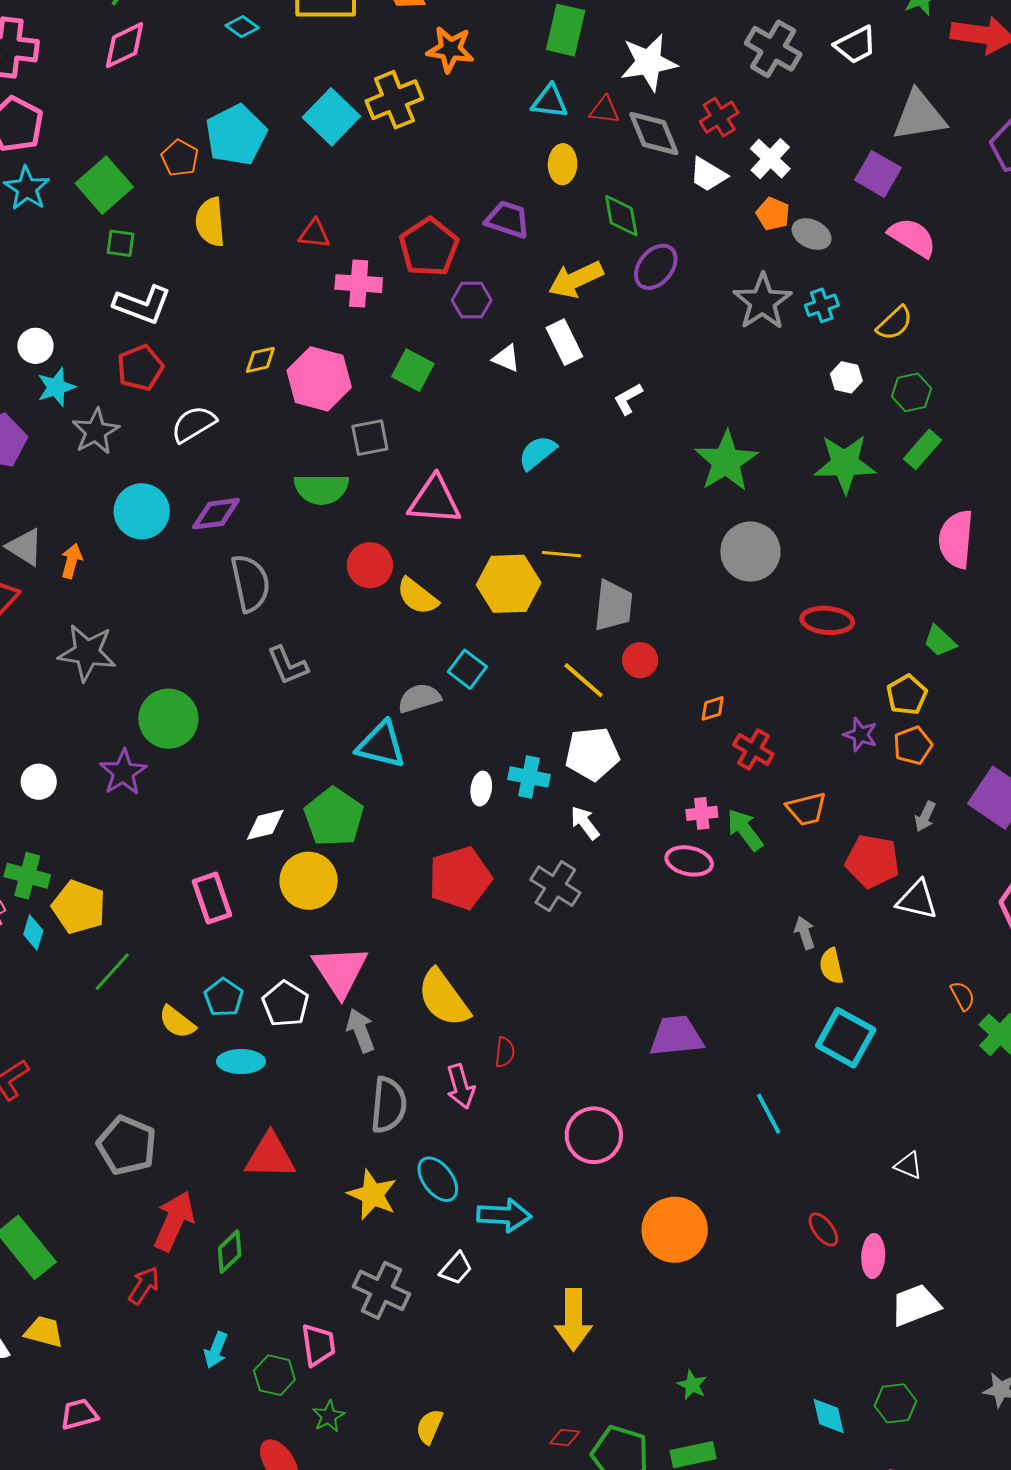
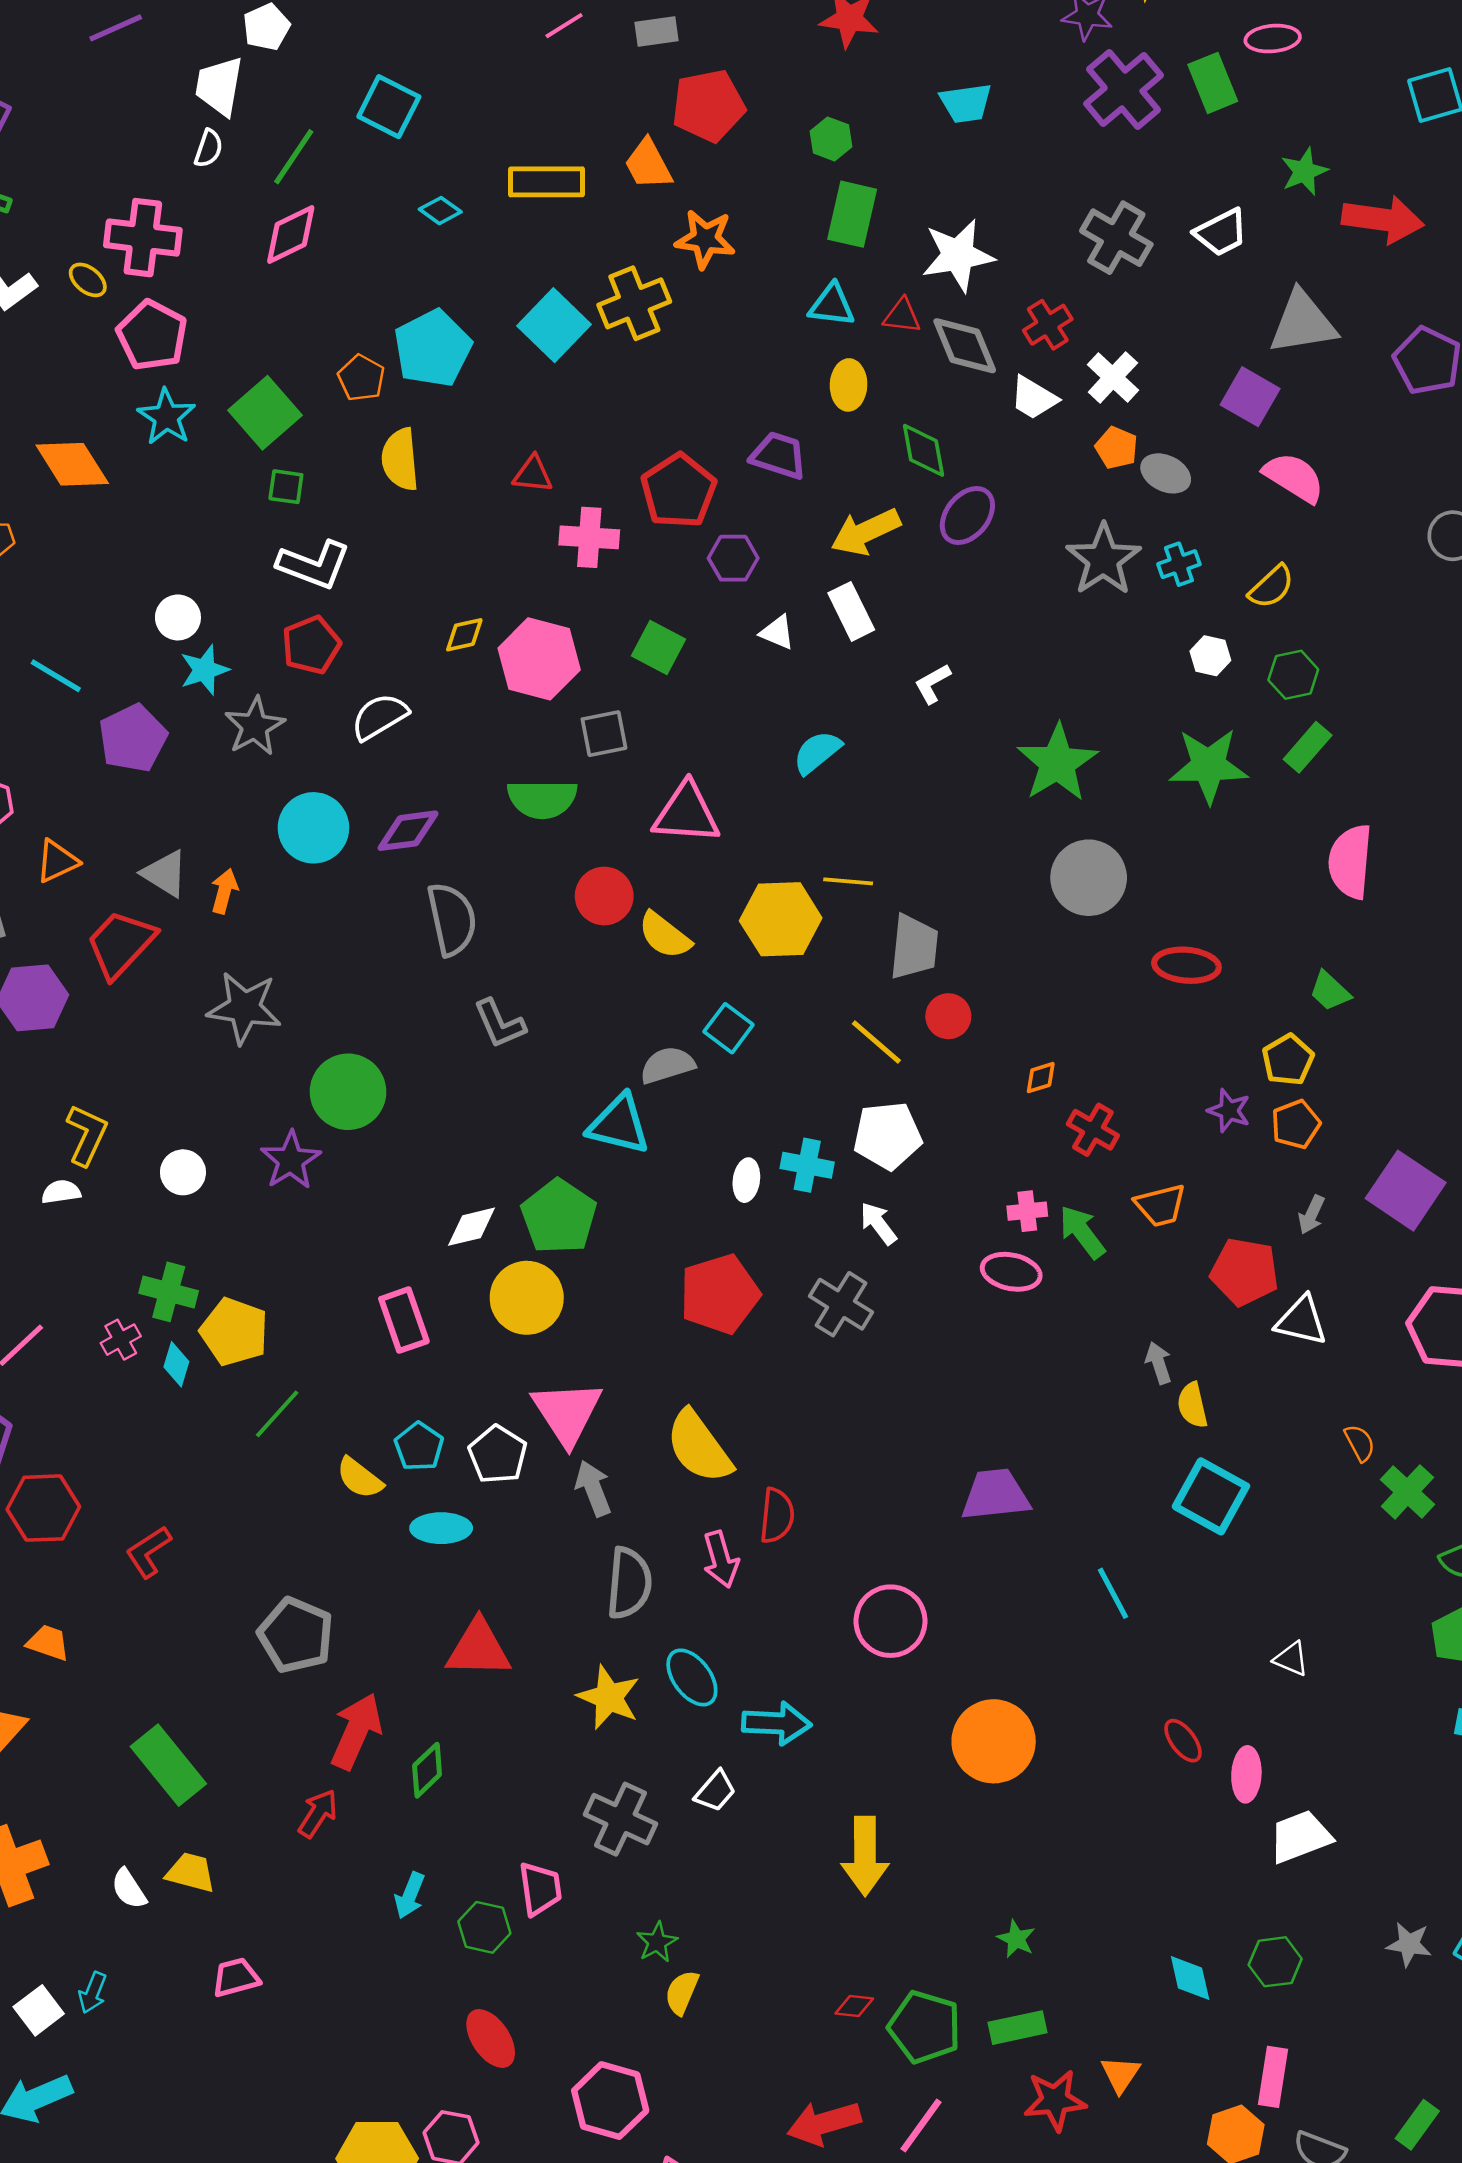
red semicircle: (505, 1052) -> (777, 1516), size x1.4
green star: (329, 1416) -> (657, 1942), moved

